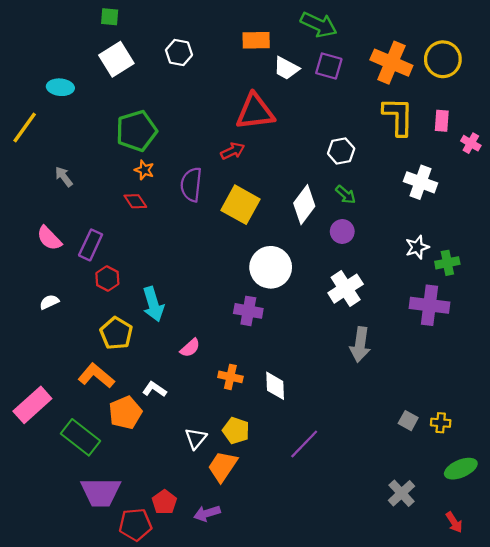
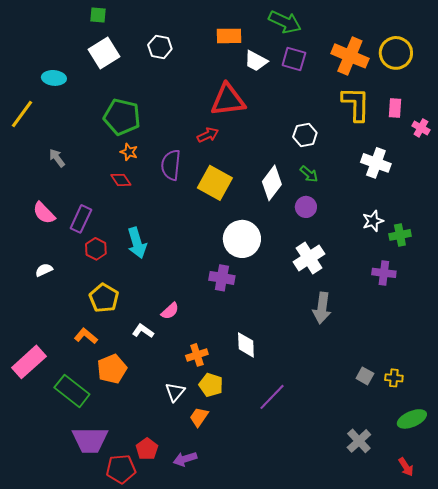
green pentagon: (136, 131) -> (122, 117), turned 30
cyan arrow: (153, 304) -> (137, 243), moved
purple cross: (429, 305) -> (384, 273), size x0.7
orange L-shape: (96, 376) -> (86, 336), size x0.7
orange cross: (230, 377) -> (197, 355), moved, turned -30
white L-shape: (154, 389) -> (143, 331), moved
orange trapezoid: (223, 466) -> (199, 417), size x0.7

